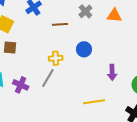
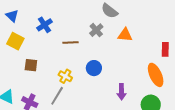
brown square: (10, 47) -> (31, 65), moved
yellow cross: (56, 58) -> (65, 76), turned 32

